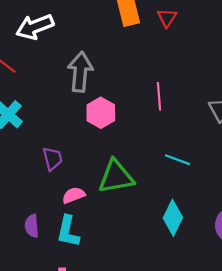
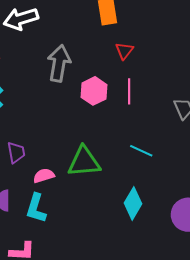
red triangle: (167, 18) -> (124, 51), moved
pink hexagon: (101, 113) -> (94, 91), moved
purple trapezoid: (53, 159) -> (16, 153), moved

